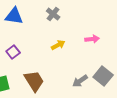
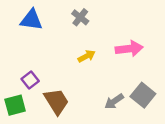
pink arrow: (92, 39) -> (129, 49), size x1.5
purple square: (13, 52) -> (30, 80), moved

